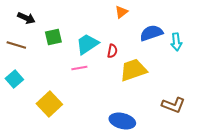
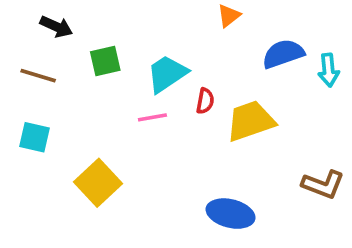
red semicircle: (112, 51) -> (205, 101), moved
cyan square: (14, 79) -> (34, 137), turned -36

